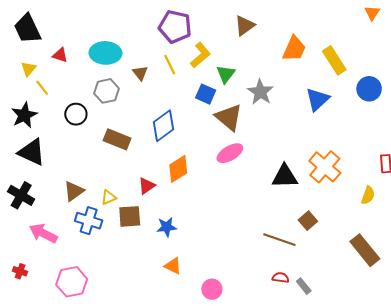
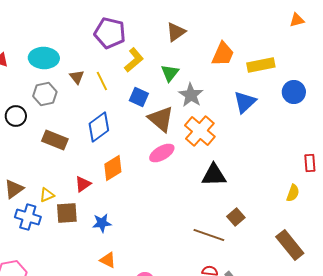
orange triangle: (372, 13) -> (297, 20), turned 42
yellow rectangle: (334, 60) -> (261, 65), turned -68
yellow line: (170, 65) -> (102, 81), moved
green triangle: (226, 74) -> (170, 73), moved
orange cross: (325, 167) -> (200, 131), moved

